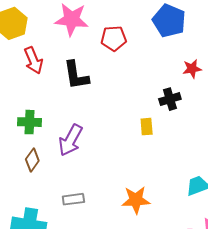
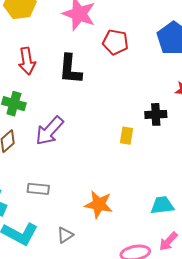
red arrow: (33, 60) -> (27, 61), moved

